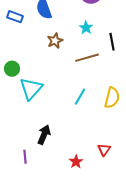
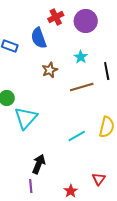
cyan line: (80, 97) -> (77, 136), moved, turned 30
purple line: (25, 157) -> (31, 186), moved

